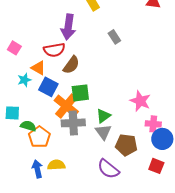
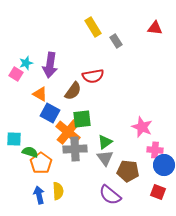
purple arrow: (68, 27) -> (50, 65), moved
gray rectangle: (114, 37) -> (116, 41), moved
red semicircle: (54, 50) -> (93, 76), moved
cyan star: (24, 80) -> (26, 63), moved
yellow semicircle: (56, 165) -> (58, 191), turned 90

